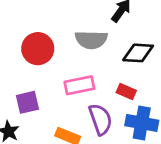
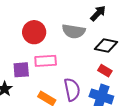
pink rectangle: (79, 85) -> (46, 61), moved
red rectangle: (126, 92) -> (105, 71), moved

